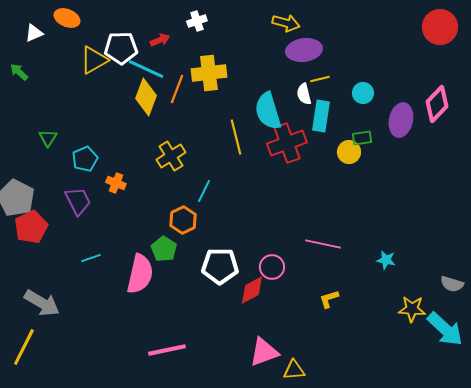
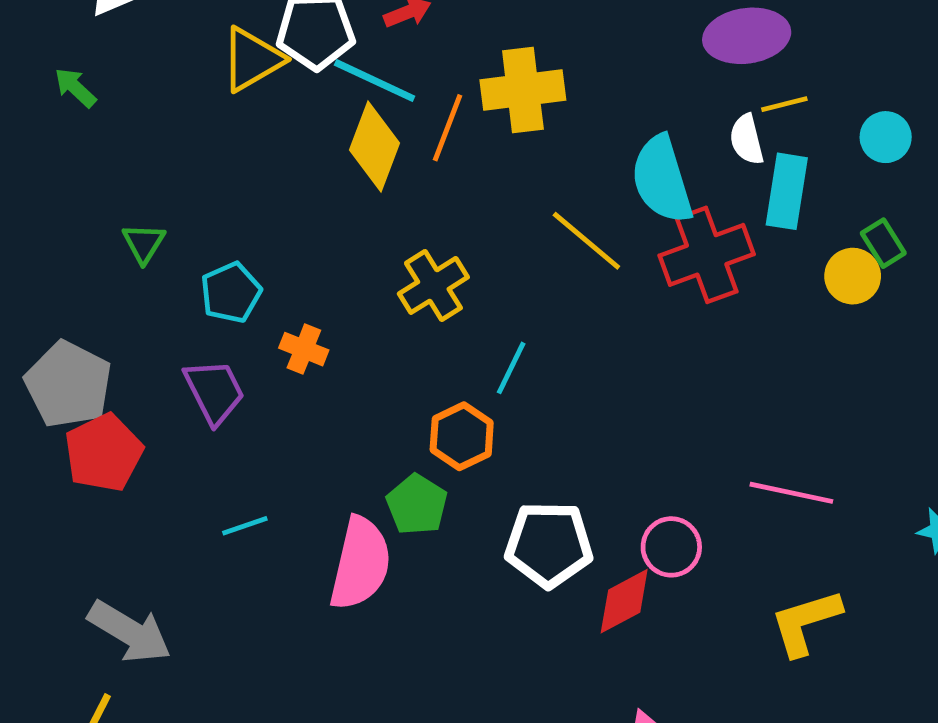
yellow line: (236, 137) -> (586, 241), turned -36
green rectangle: (362, 138) -> (883, 243), turned 66
yellow L-shape: (329, 299) -> (806, 622), size x1.6

